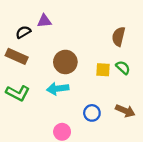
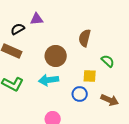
brown semicircle: (119, 37) -> (85, 38), moved
yellow square: (103, 70) -> (90, 76), moved
blue circle: (92, 113) -> (80, 94), moved

